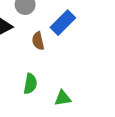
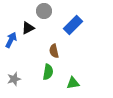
brown semicircle: (38, 41) -> (54, 51), moved

